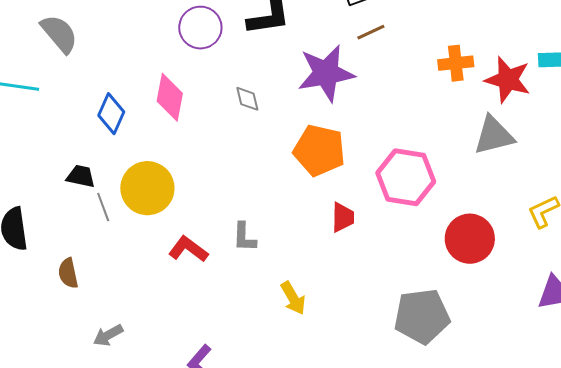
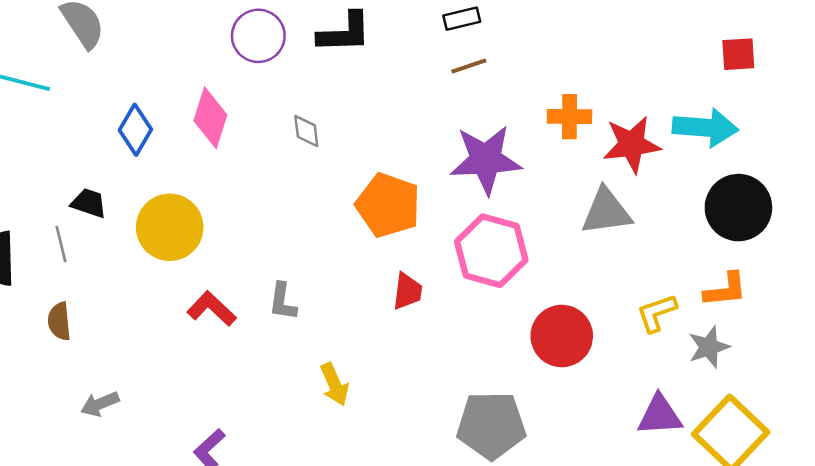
purple star: (326, 73) -> (486, 160), moved
red star: (508, 80) -> (632, 144), turned -30
gray line: (103, 207) -> (61, 244), moved

